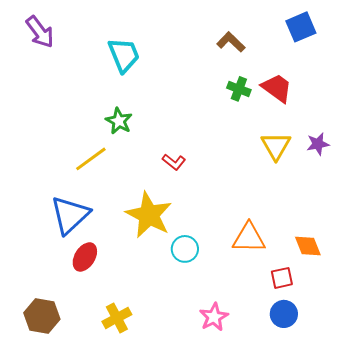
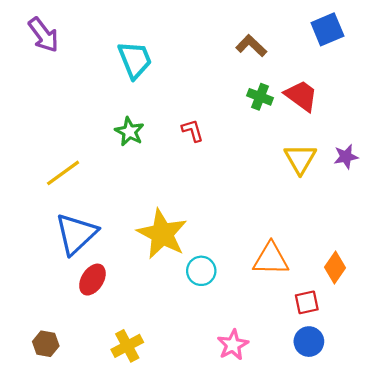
yellow line: (91, 159) -> (63, 173), moved
red L-shape: (174, 162) -> (193, 131), moved, turned -145
orange diamond: (308, 246) -> (335, 268), turned 56
brown hexagon: (42, 316) -> (46, 344), size x0.7

